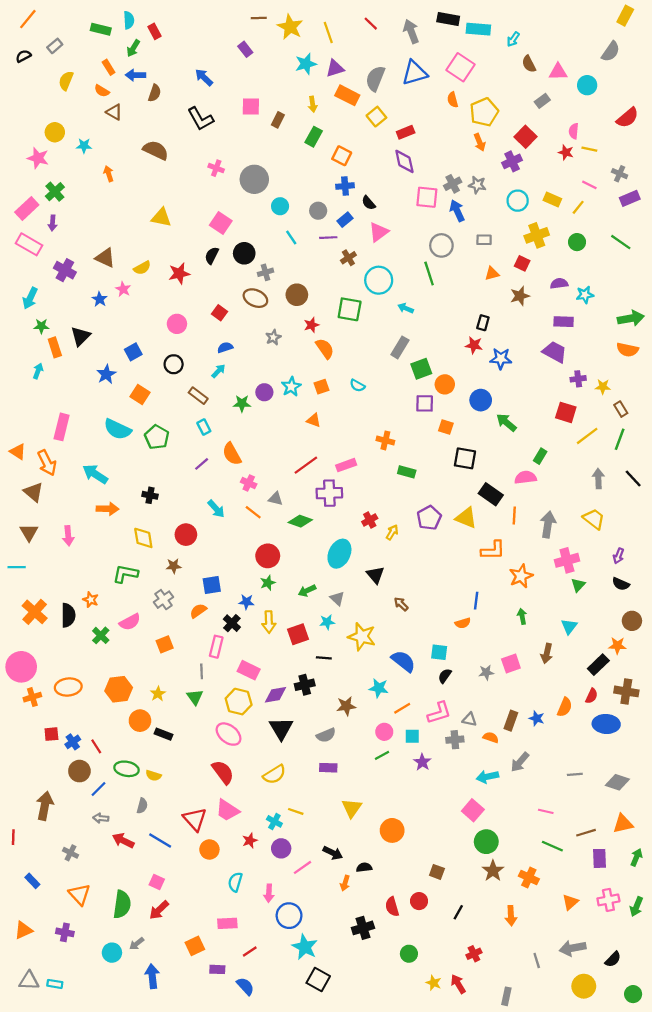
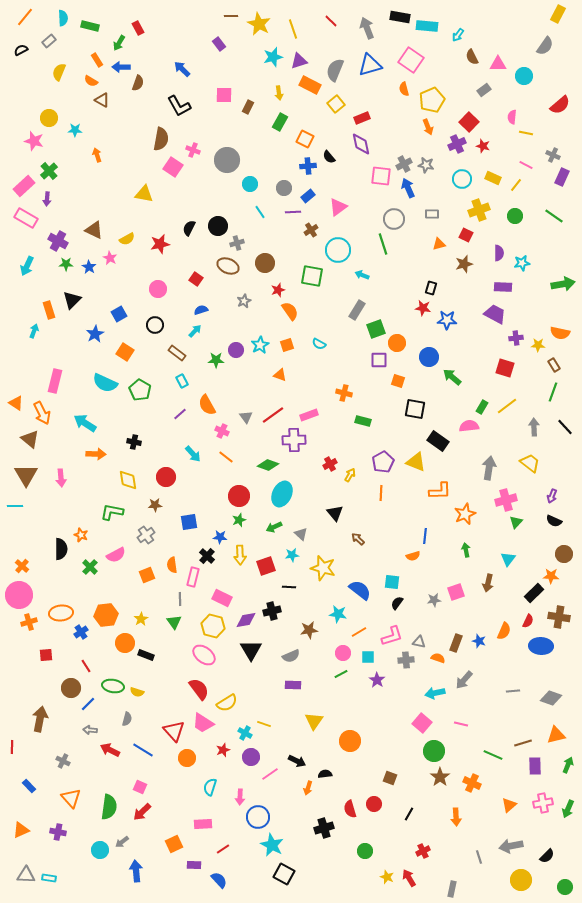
cyan semicircle: (129, 20) -> (63, 18), moved
brown semicircle: (156, 150) -> (161, 139), moved, turned 75
red star: (566, 152) -> (483, 146), moved
purple rectangle: (630, 198) -> (562, 177), turned -42
black semicircle: (369, 203) -> (329, 157), moved
pink square: (221, 223) -> (173, 167), moved
purple semicircle: (559, 284) -> (499, 253), turned 98
green star: (41, 326) -> (66, 264), moved
orange semicircle: (627, 350) -> (560, 333), moved
yellow line: (587, 436) -> (507, 406), moved
gray triangle: (276, 499) -> (246, 417), moved, turned 40
orange line: (514, 516) -> (381, 493), moved
brown triangle: (29, 532) -> (26, 475), size x1.4
cyan ellipse: (339, 554) -> (282, 494), moved
orange semicircle: (198, 611) -> (172, 565), moved, turned -63
orange cross: (35, 612) -> (22, 566), moved, size x0.6
blue cross: (73, 742) -> (81, 632), moved
yellow semicircle: (274, 774) -> (227, 703), moved
pink line: (546, 811) -> (461, 724), moved

